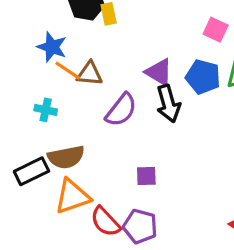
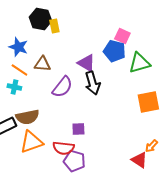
orange line: (68, 71) -> (19, 70), moved
blue pentagon: (203, 77) -> (114, 51), moved
red semicircle: (105, 222) -> (63, 148), moved, turned -40

